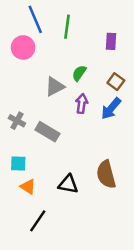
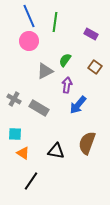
purple rectangle: (111, 41) -> (91, 34), turned -64
pink circle: (23, 47) -> (29, 41), moved
blue arrow: (111, 109) -> (78, 105), moved
brown semicircle: (106, 174) -> (87, 143), turned 35

